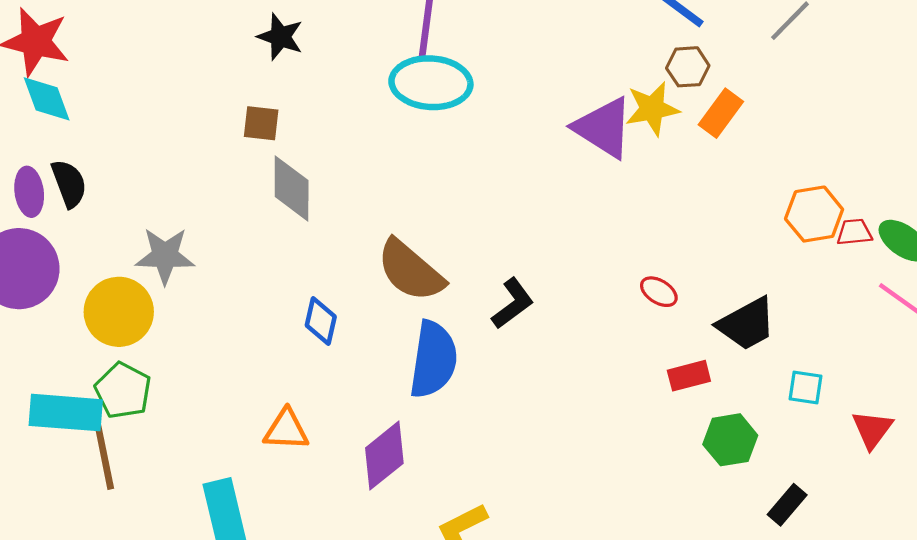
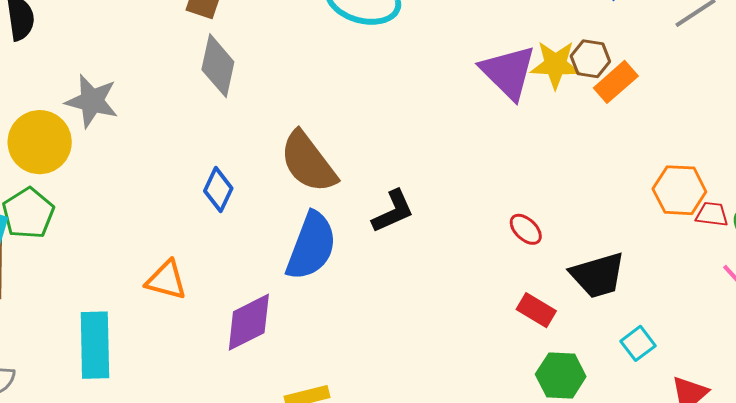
brown hexagon: (688, 67) -> (590, 59), moved
red rectangle: (689, 376) -> (536, 310), turned 33
cyan square: (806, 388) -> (638, 343), turned 32

